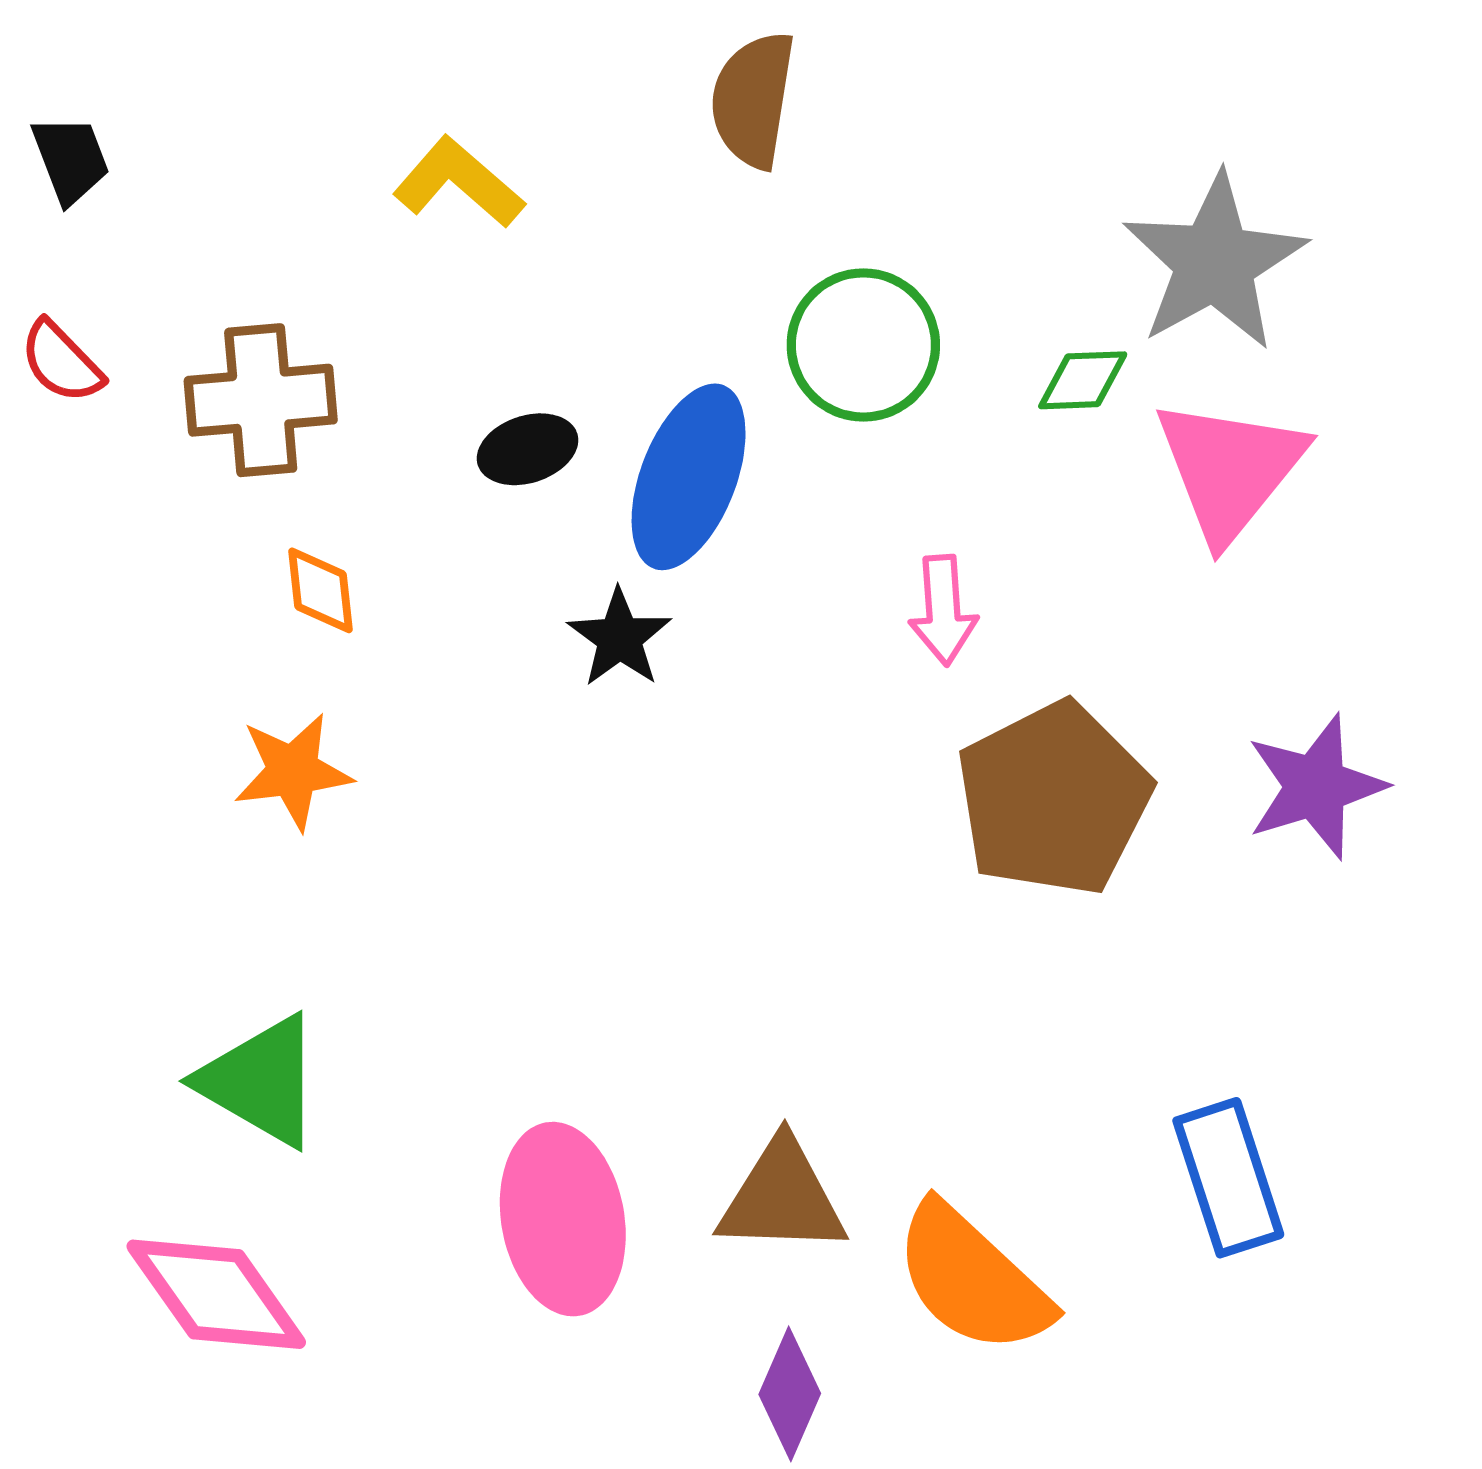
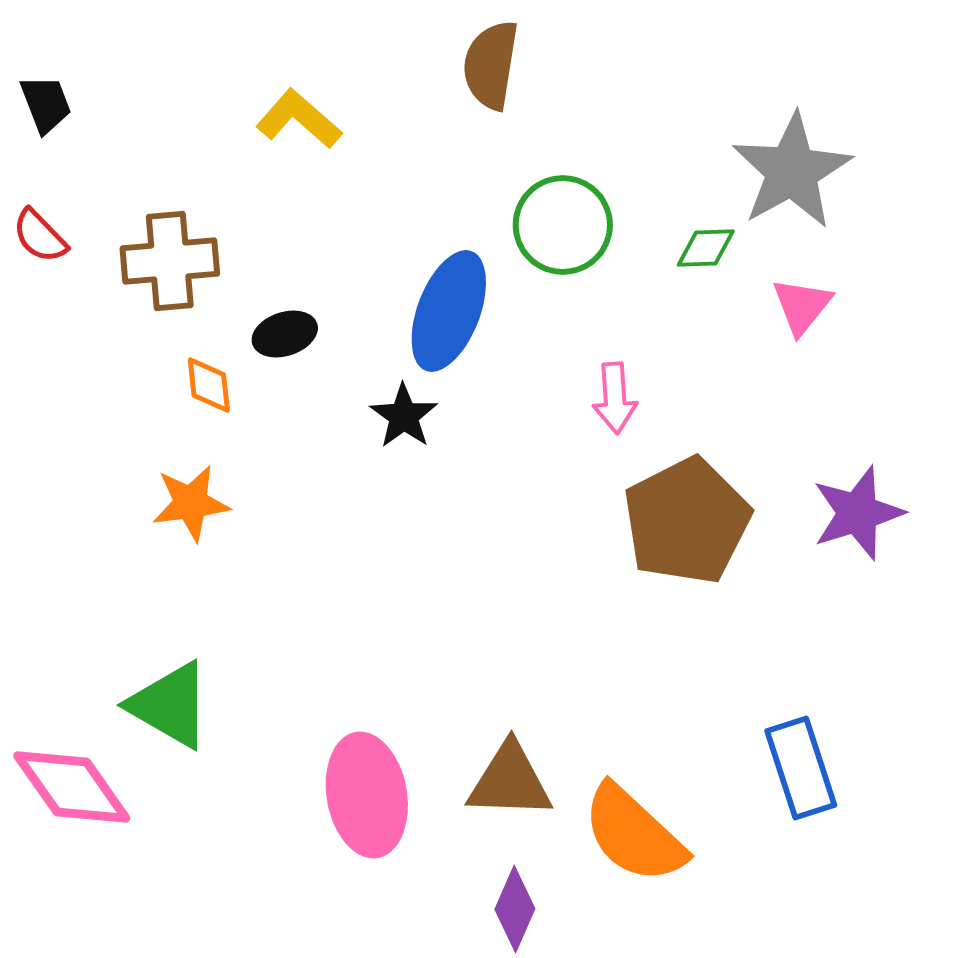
black ellipse: (528, 449) -> (285, 334), moved
pink triangle: (1230, 469) -> (802, 306), size x0.6
pink diamond: (216, 1294) -> (72, 787), moved

